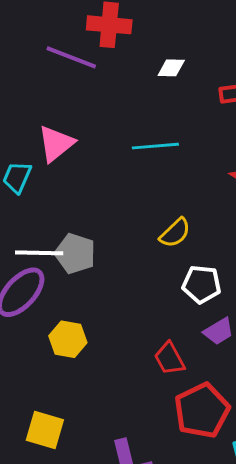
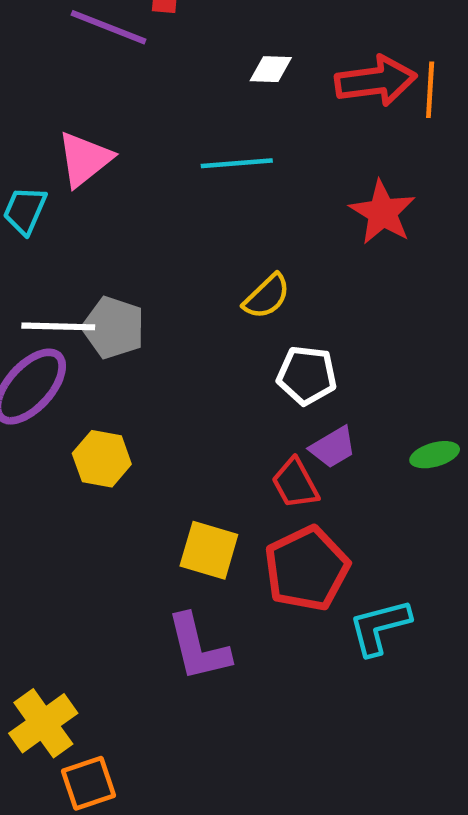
white diamond: (171, 68) -> (271, 69), moved
red trapezoid: (169, 359) -> (295, 483), moved
yellow square: (45, 430) -> (209, 550), moved

